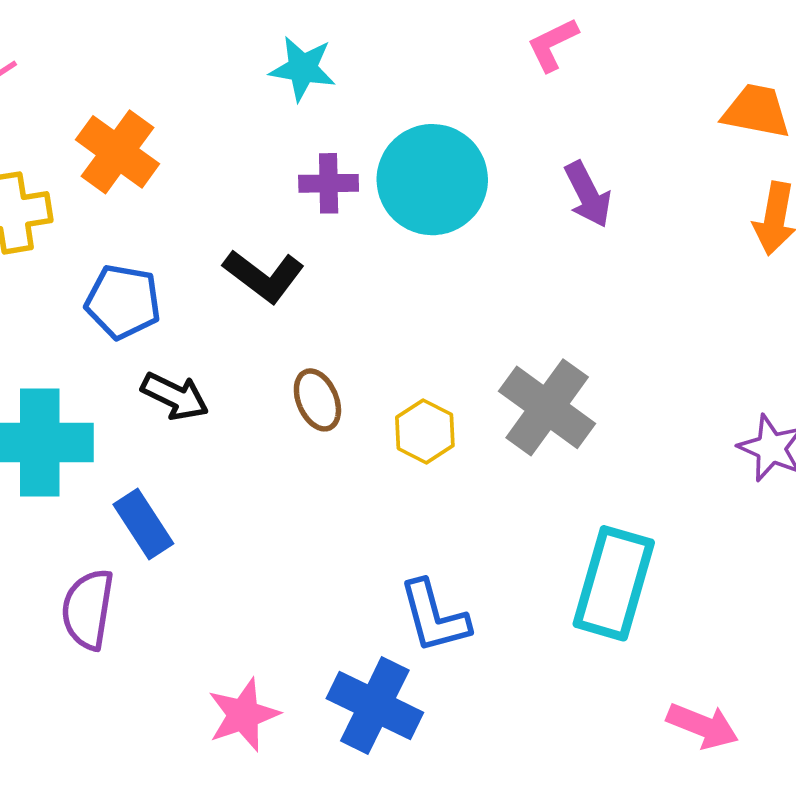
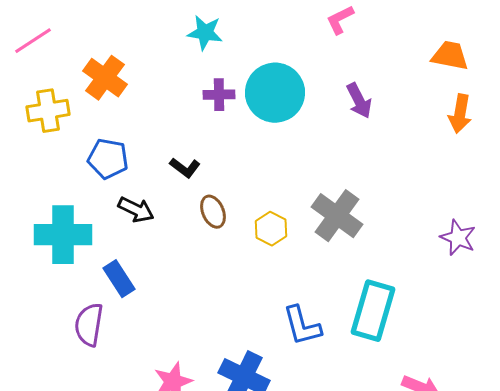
black L-shape: (264, 276) -> (185, 168), moved, size x0.7
blue L-shape: (434, 617) -> (302, 326), moved

